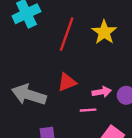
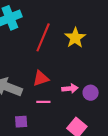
pink line: (88, 110) -> (43, 102), moved

